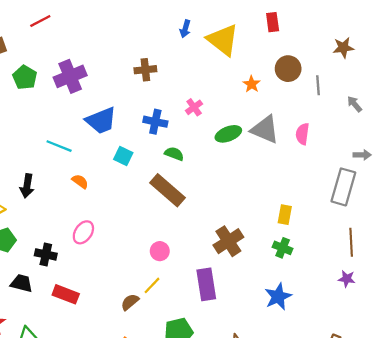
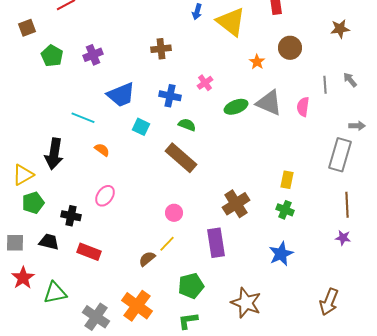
purple cross: (70, 76) -> (93, 55), size x0.7
gray line: (318, 85) -> (325, 85), moved
black arrow: (27, 186) -> (54, 154), size x1.4

